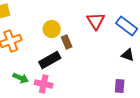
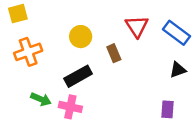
brown rectangle: (67, 42) -> (114, 53), moved
black triangle: (128, 55) -> (178, 70), turned -40

